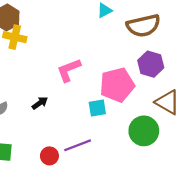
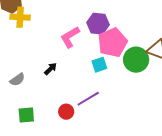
purple hexagon: (151, 64) -> (98, 24), moved
green circle: (144, 131) -> (136, 60), moved

